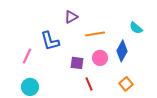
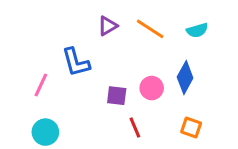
cyan semicircle: (136, 28) -> (197, 30), moved, turned -56
orange line: (95, 34) -> (150, 29), moved, turned 42
orange square: (126, 84) -> (191, 128), turned -32

